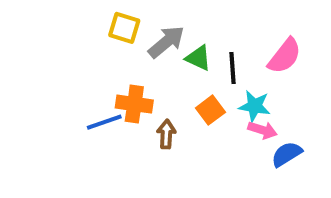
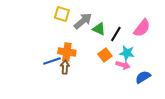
black line: (232, 68) -> (116, 34), turned 35
pink arrow: (263, 130) -> (123, 65), moved
brown arrow: (166, 134) -> (65, 67), moved

